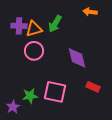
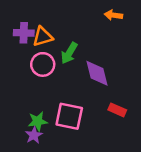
green arrow: (55, 24) -> (69, 53), moved
purple star: (13, 107) -> (34, 135), moved

